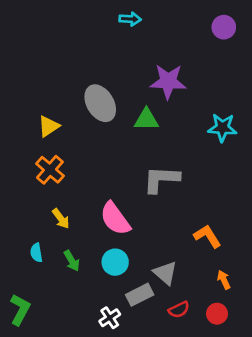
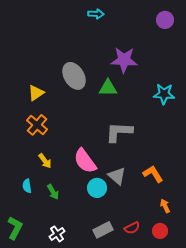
cyan circle: (115, 262) -> (97, 188), moved
gray triangle: (165, 273) -> (117, 176), moved
gray rectangle: (140, 295) -> (103, 230), moved
white cross: (110, 318) -> (57, 234), moved

